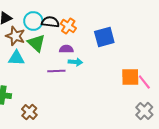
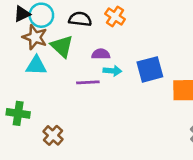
cyan circle: (33, 21) -> (41, 15), moved
orange cross: (68, 26) -> (115, 16), moved
blue square: (104, 37) -> (150, 69), moved

